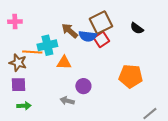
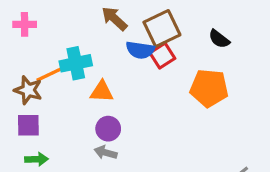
brown arrow: (70, 31) -> (114, 19), moved
orange line: (32, 52) -> (51, 73), turned -30
orange pentagon: (131, 76) -> (209, 88), moved
purple circle: (83, 86) -> (108, 129), moved

